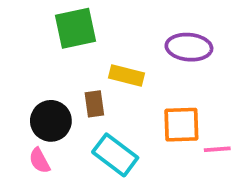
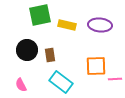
yellow rectangle: (127, 75) -> (67, 25), moved
black circle: (51, 121) -> (27, 50), moved

